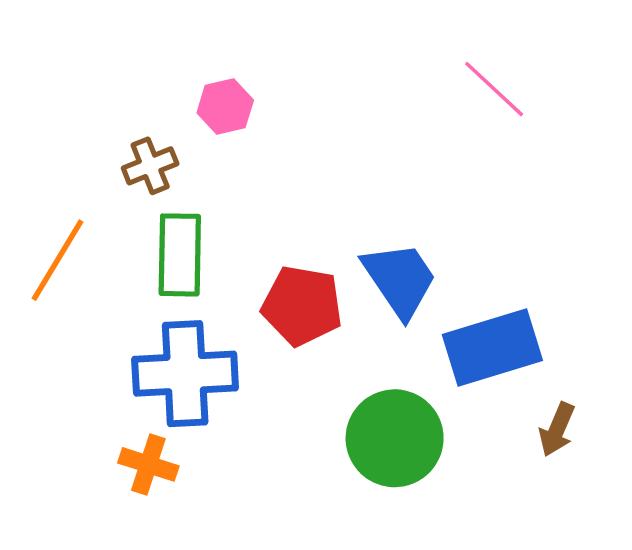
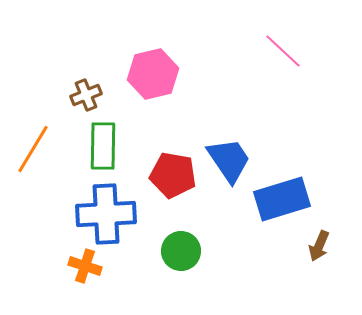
pink hexagon: (225, 106) -> (153, 74), moved, size x1.6
green circle: (395, 438) -> (181, 251), moved, size x0.7

